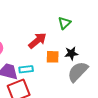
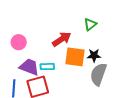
orange square: (53, 57) -> (75, 57), size x1.5
gray semicircle: (78, 72) -> (98, 74), turned -30

